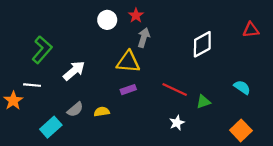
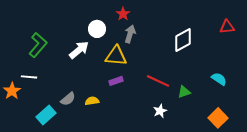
white circle: (107, 20) -> (97, 29), moved
white arrow: (74, 71) -> (79, 50), moved

